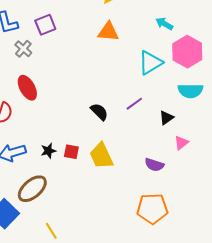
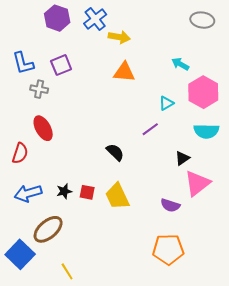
gray cross: (23, 49) -> (39, 89), turned -30
cyan triangle: (150, 63) -> (166, 103), size x0.6
purple line: (134, 104) -> (150, 129), moved
pink triangle: (181, 143) -> (197, 183), size x1.8

